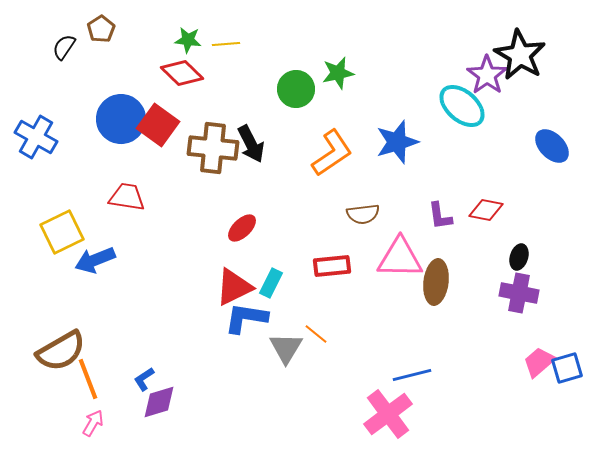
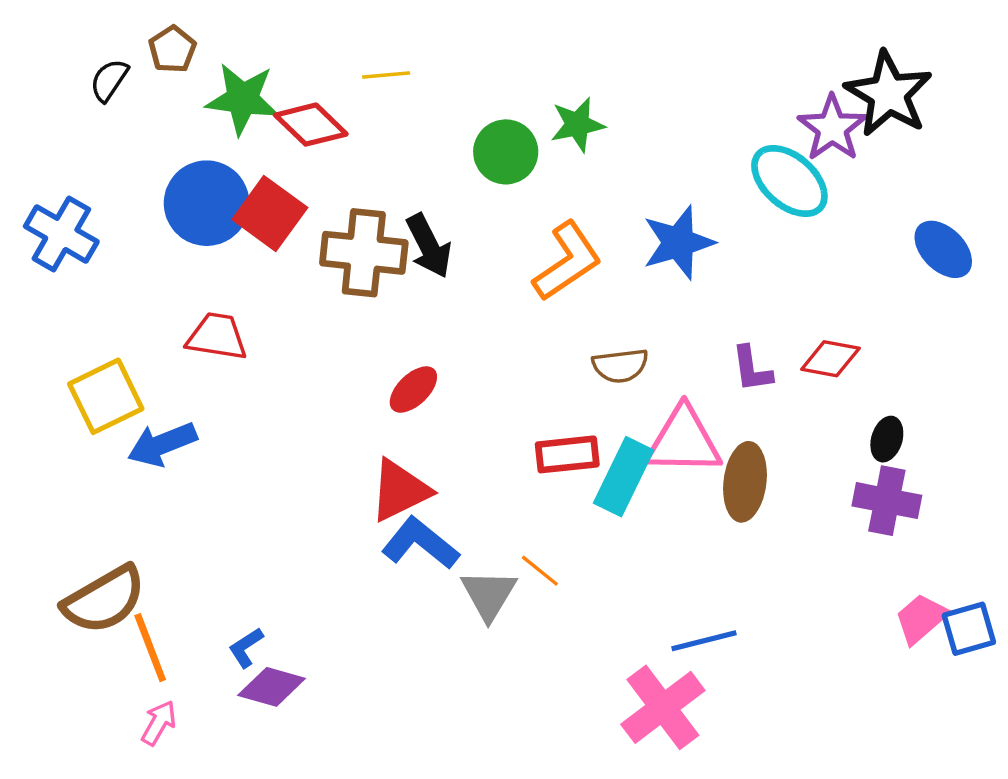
green star: (188, 40) -> (242, 99), moved, size x1.6
cyan rectangle: (271, 283) -> (624, 477), moved, size x1.5
blue L-shape: (246, 318) -> (420, 543), turned 30
purple diamond: (159, 402) -> (272, 687), turned 33

